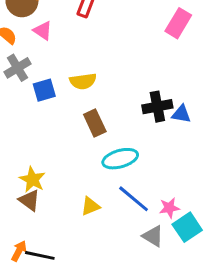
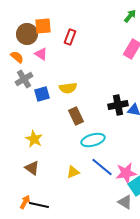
yellow star: (32, 179) -> (34, 139), moved
pink star: (169, 208) -> (126, 173), size x1.5
gray triangle: (153, 236) -> (125, 202), moved

